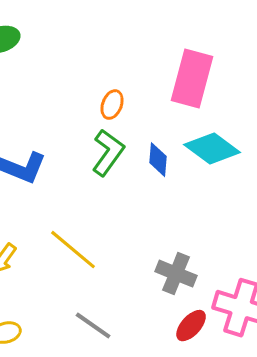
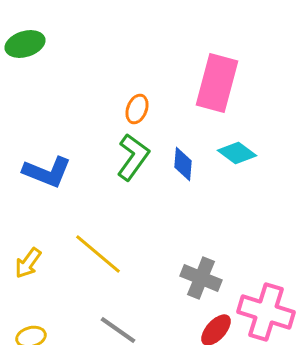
cyan diamond: (212, 149) -> (237, 153), size x0.7

